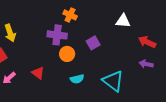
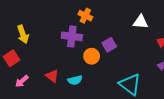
orange circle: (67, 54) -> (92, 56), moved
cyan semicircle: (77, 79) -> (75, 80), moved

